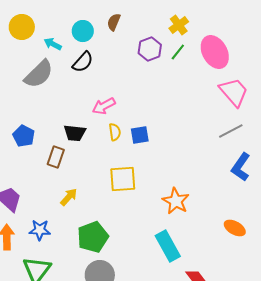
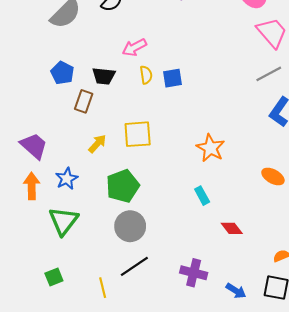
blue pentagon: (24, 136) -> (62, 73), moved
yellow square: (123, 179) -> (138, 134), moved
blue star: (40, 230) -> (67, 179), turned -30
cyan rectangle: (168, 246) -> (202, 196), size x0.6

